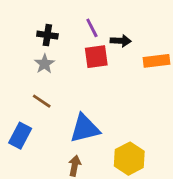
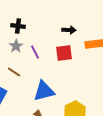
purple line: (92, 28) -> (35, 52), moved
red square: (96, 57) -> (64, 53), moved

